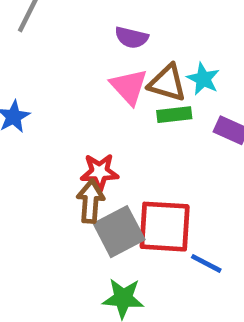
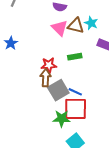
green rectangle: (174, 115) -> (75, 57), moved
red square: (165, 227) -> (76, 109), moved
blue line: (206, 263) -> (75, 92), moved

